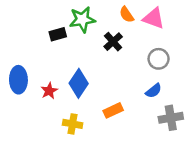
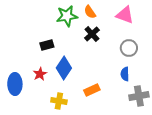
orange semicircle: (127, 15) -> (90, 12), moved
black rectangle: (58, 34) -> (47, 45), moved
blue ellipse: (18, 80) -> (15, 84), moved
blue semicircle: (154, 91) -> (125, 74), turned 128

